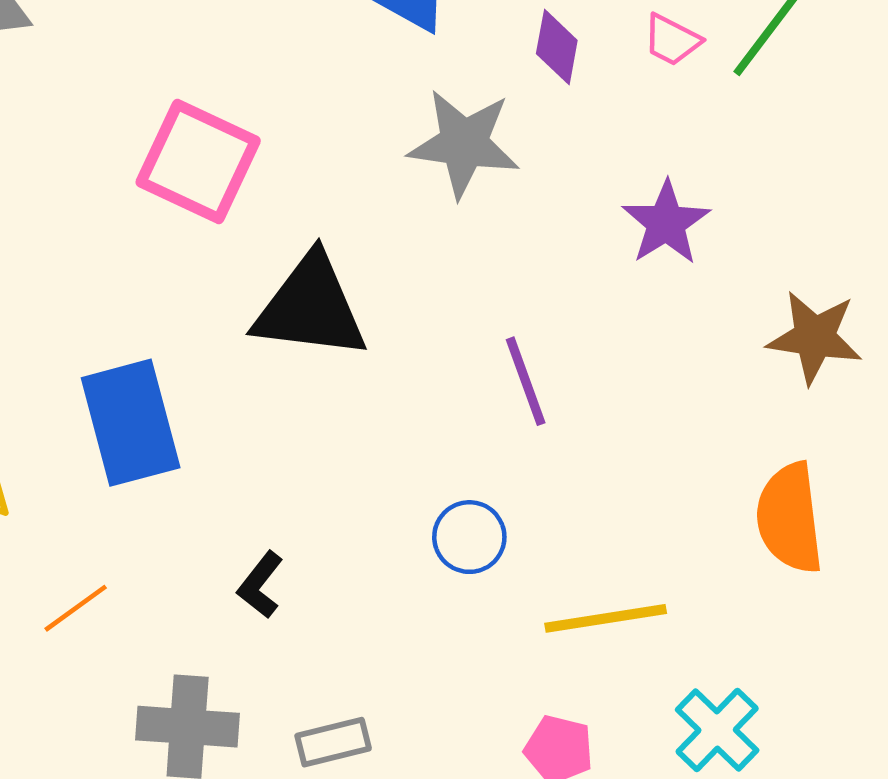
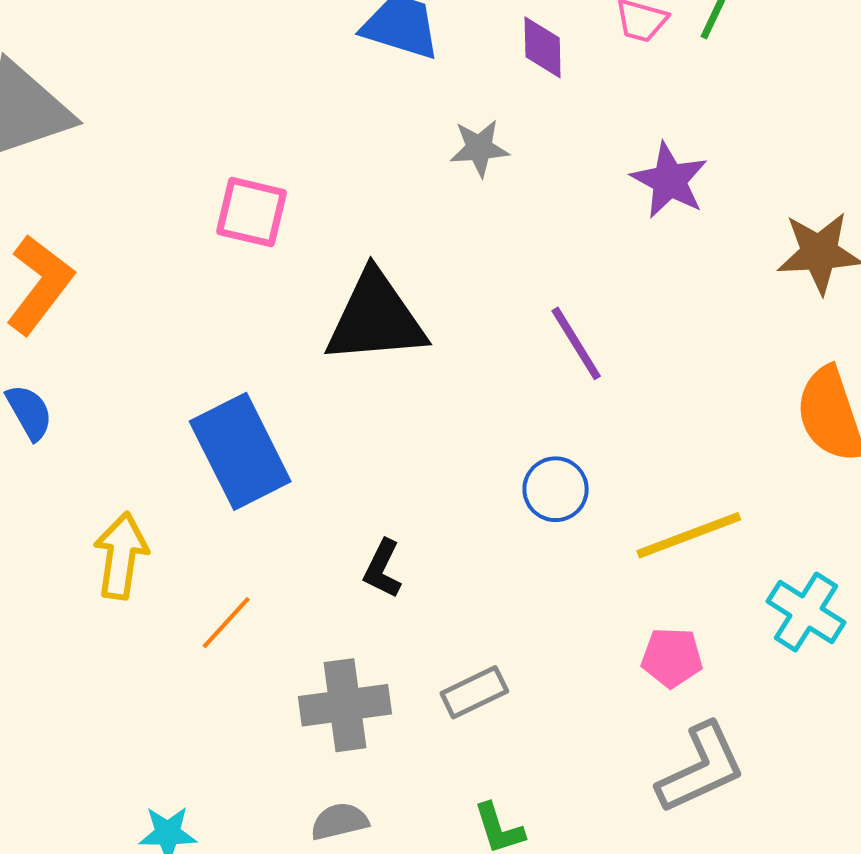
gray star: (464, 144) -> (479, 148), size x0.6
pink square: (198, 162) -> (251, 212), size x0.7

